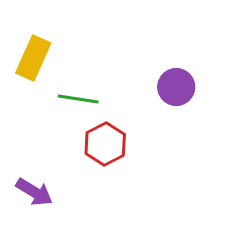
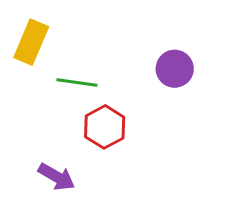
purple arrow: (34, 192) -> (57, 177), moved

